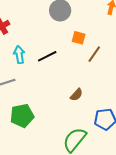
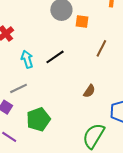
orange square: (79, 38) -> (82, 21), moved

